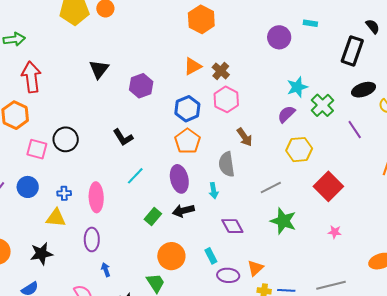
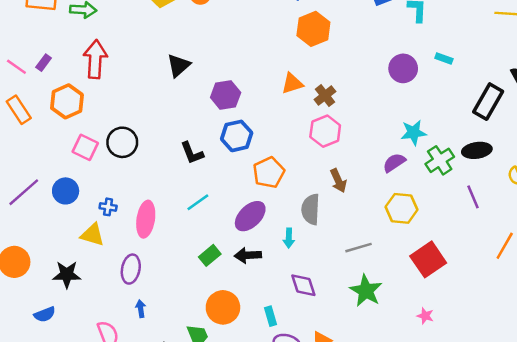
black ellipse: (364, 90) -> (477, 150), moved
blue hexagon: (187, 109) -> (237, 136), moved
purple ellipse: (179, 179) -> (250, 216), turned 48

